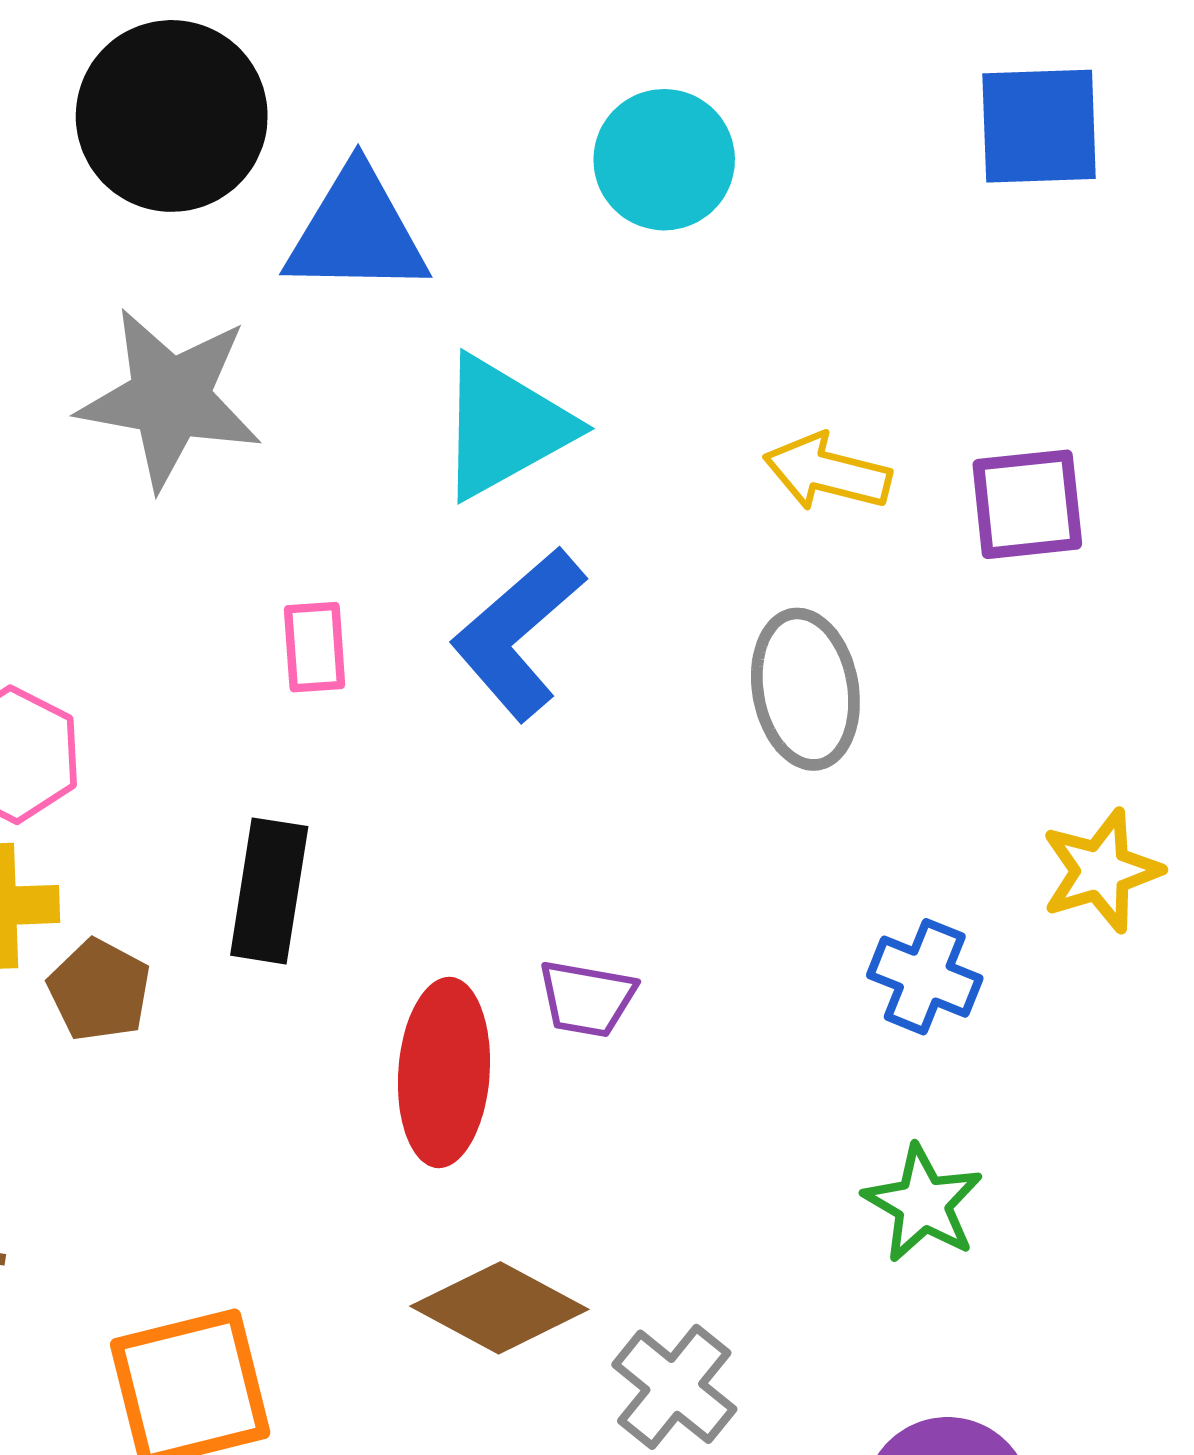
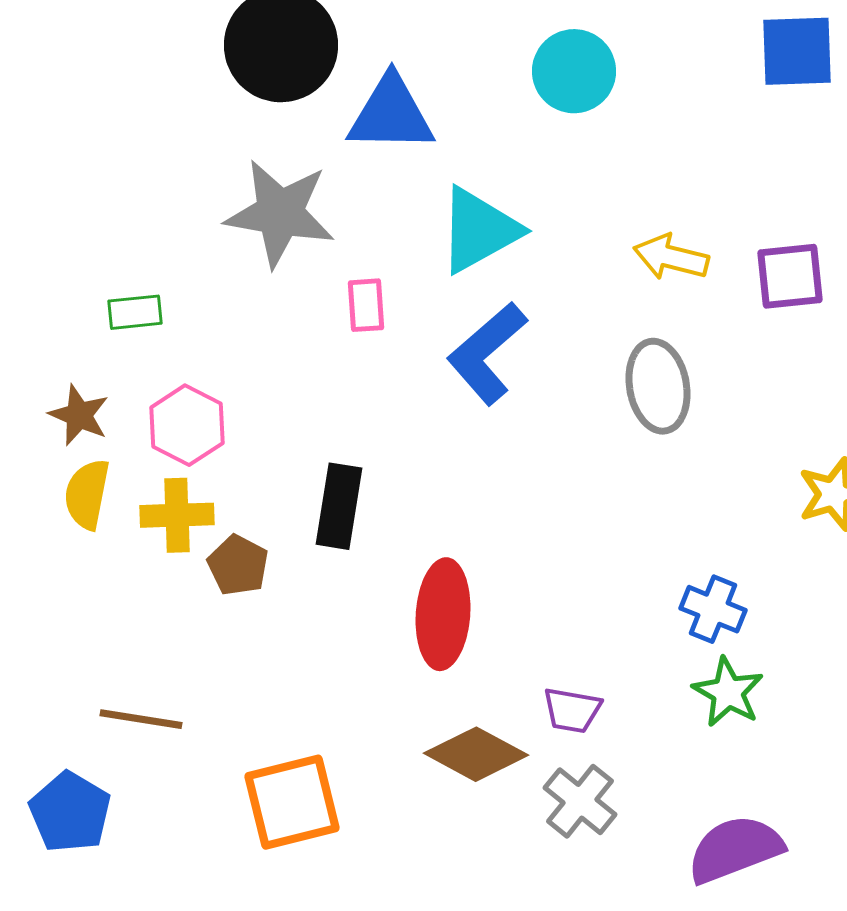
pink rectangle: (315, 647) -> (366, 305), moved
blue cross: (925, 977) -> (713, 609), moved
purple trapezoid: (587, 999) -> (572, 710), moved

